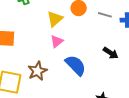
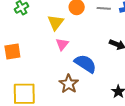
brown star: (37, 71) -> (69, 84), moved

